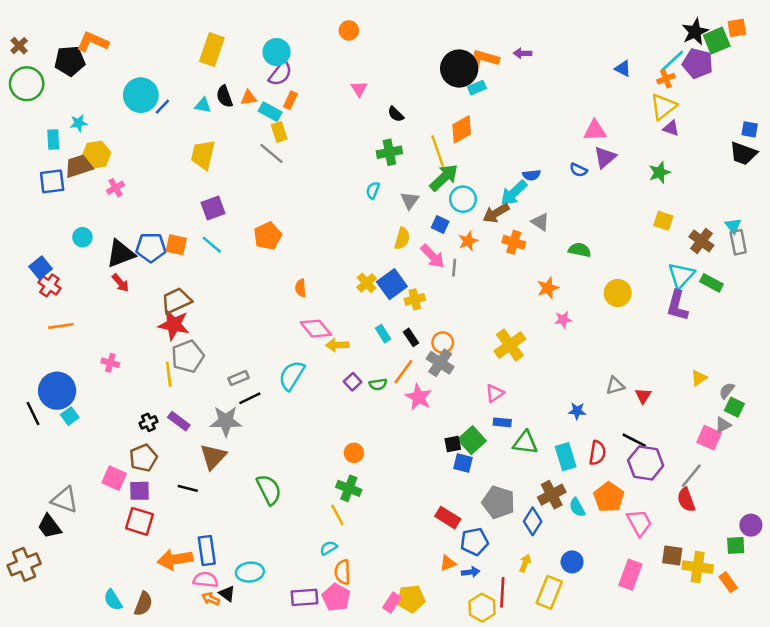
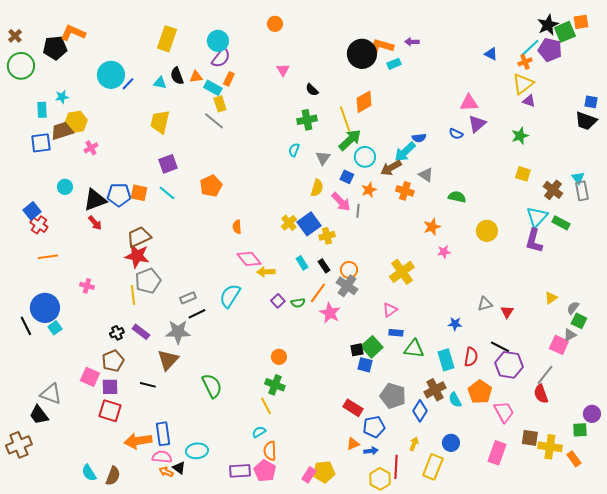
cyan rectangle: (477, 88) -> (394, 64), moved

